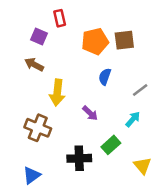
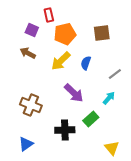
orange pentagon: (95, 41) -> (65, 34), moved
yellow arrow: (57, 93) -> (61, 61), moved, turned 40
purple arrow: (90, 113) -> (74, 93), size x1.5
yellow triangle: (143, 166) -> (112, 148), moved

